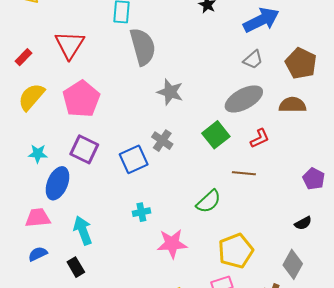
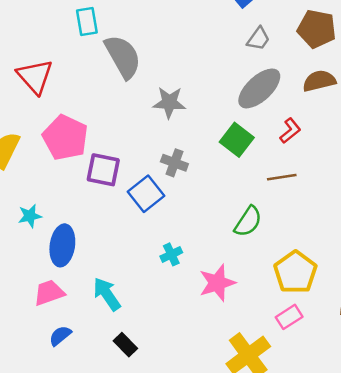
purple square: (84, 149) -> (103, 170), moved
black rectangle: (76, 267) -> (125, 345), moved

